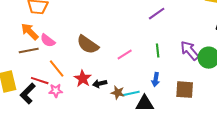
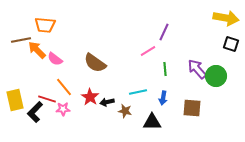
purple line: (157, 14) -> (164, 32), turned -30
brown line: (29, 51) -> (21, 40), moved
pink line: (125, 55) -> (148, 51), moved
cyan line: (131, 94) -> (138, 92), moved

